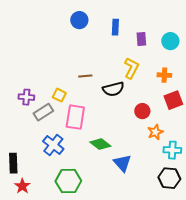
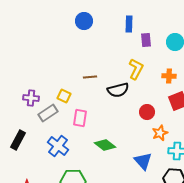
blue rectangle: (115, 27) -> (129, 24), moved
pink rectangle: (75, 117) -> (80, 118), size x0.7
black rectangle: (13, 163) -> (18, 140), moved, turned 30
blue triangle: (122, 163) -> (143, 161), moved

